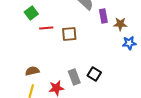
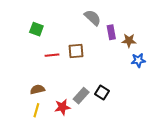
green square: (31, 13) -> (36, 29), turned -32
red line: (46, 28) -> (52, 55), moved
gray rectangle: (74, 77) -> (81, 96), turned 63

